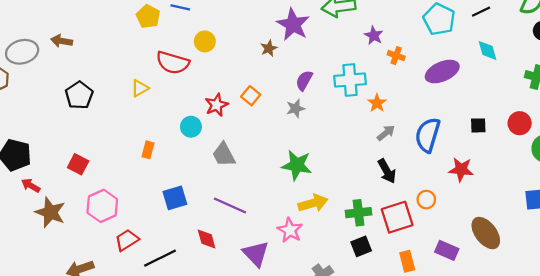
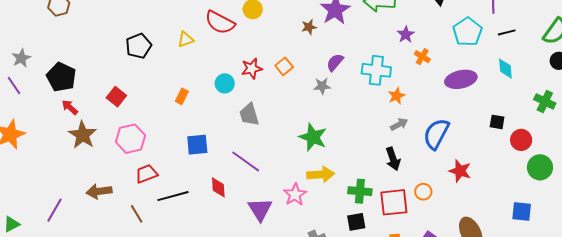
black pentagon: (79, 95) -> (139, 46), moved
black square: (478, 125) -> (497, 122), moved

